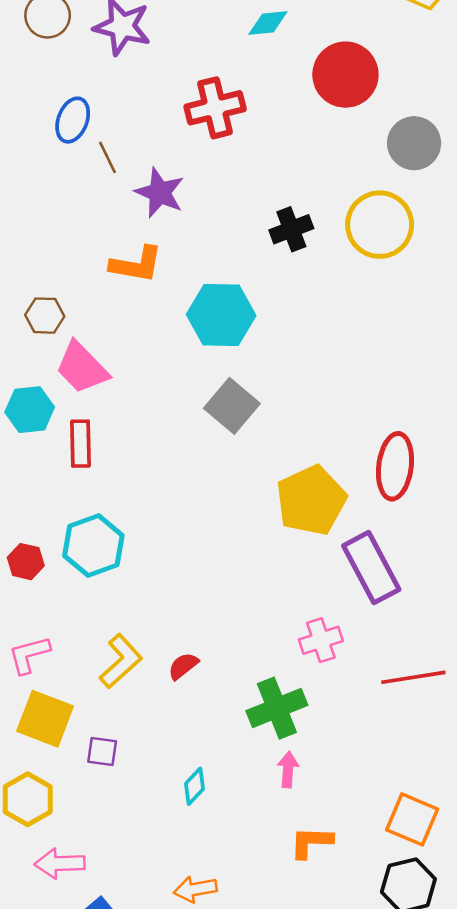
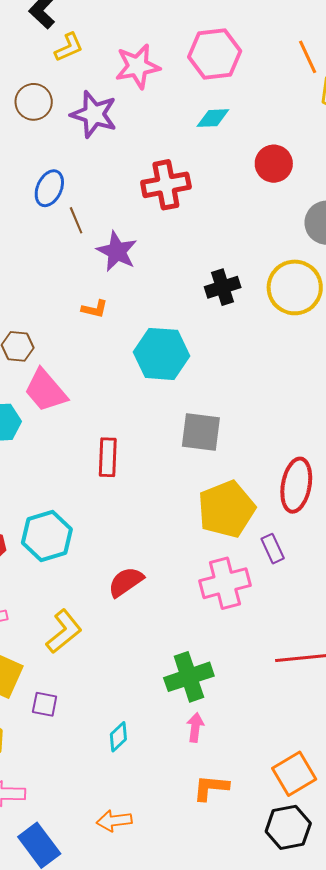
red circle: (345, 75) -> (274, 164), size x0.7
orange L-shape: (136, 265) -> (95, 309), size x0.6
gray square: (232, 406) -> (201, 432), moved, turned -36
red rectangle: (81, 444) -> (108, 457), moved
purple rectangle: (371, 568) -> (273, 549), moved, size x0.5
pink cross: (321, 640) -> (225, 583), moved, size x1.4
red semicircle: (183, 666) -> (126, 582), moved, size x1.4
orange square: (412, 819) -> (294, 774), turned 33

